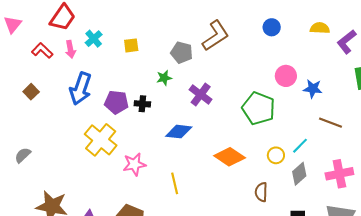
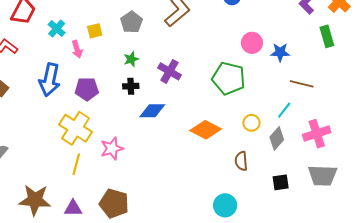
pink arrow: (70, 49) -> (77, 49), moved
gray pentagon: (182, 52) -> (132, 22), moved, turned 30
black cross: (142, 104) -> (131, 86), moved
cyan line: (300, 146) -> (284, 110), moved
yellow line: (175, 183) -> (76, 164), moved, turned 35

